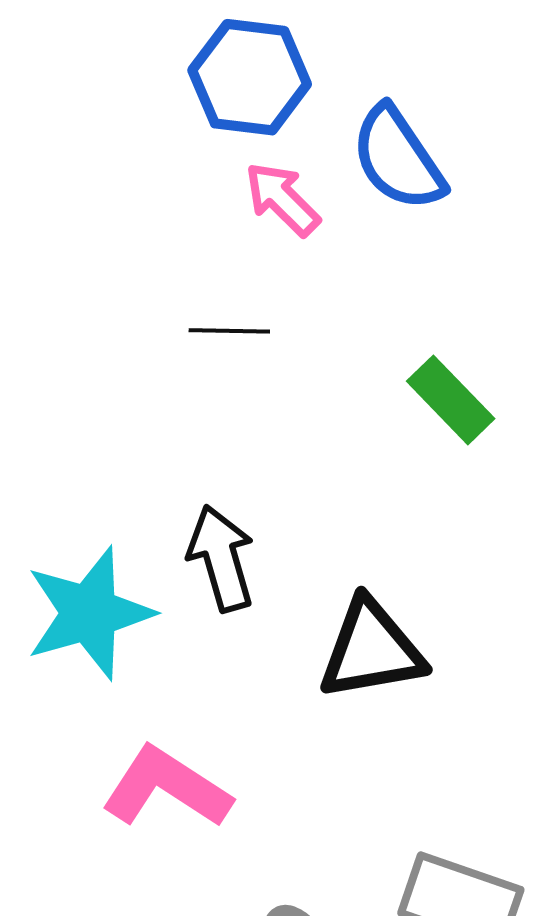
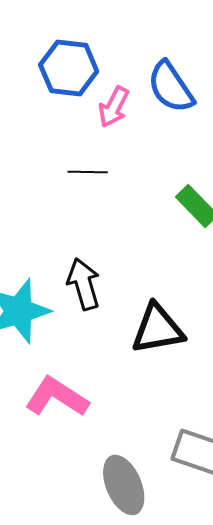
blue hexagon: (250, 77) -> (69, 68), moved
pink arrow: (282, 199) -> (114, 107), turned -108

